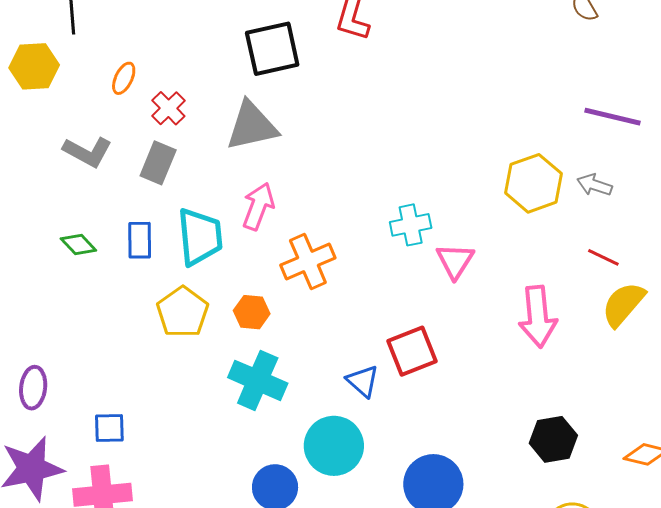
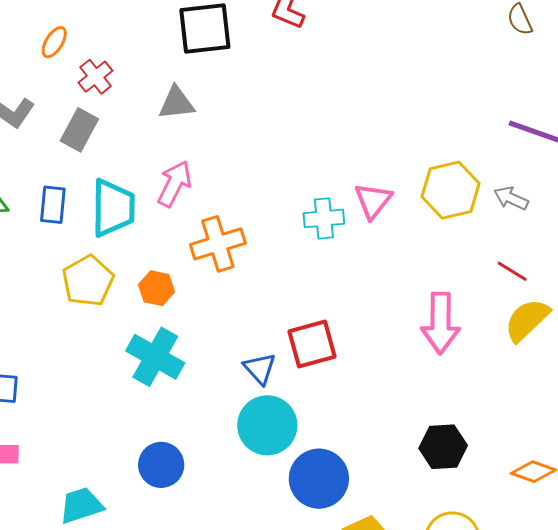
gray triangle: (252, 126) -> (176, 103), size x0.7
pink triangle: (455, 261) -> (373, 201), moved
cyan circle: (334, 446) -> (267, 425), moved

